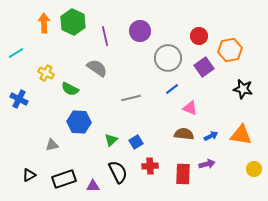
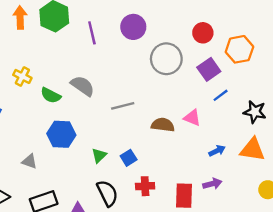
gray semicircle: (97, 68) -> (83, 86), moved
blue line: (172, 89) -> (221, 95), moved
black star: (243, 89) -> (255, 112), moved
brown semicircle: (184, 134) -> (163, 125), moved
gray triangle: (52, 145) -> (29, 161), turned 32

